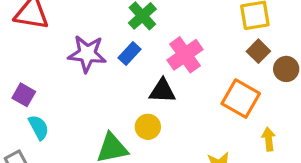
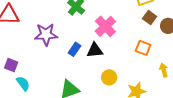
blue rectangle: (130, 53) -> (74, 49), moved
orange square: (241, 99) -> (143, 48), size x0.7
yellow circle: (148, 127) -> (109, 77), moved

